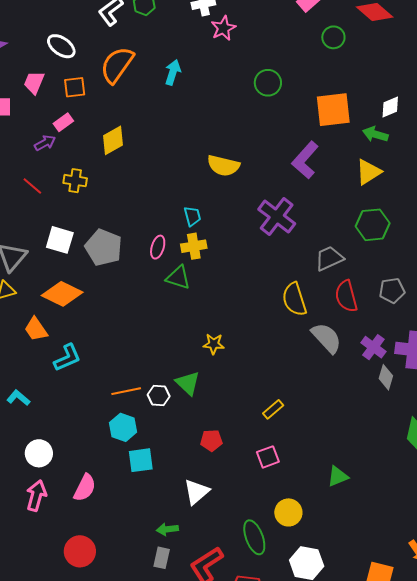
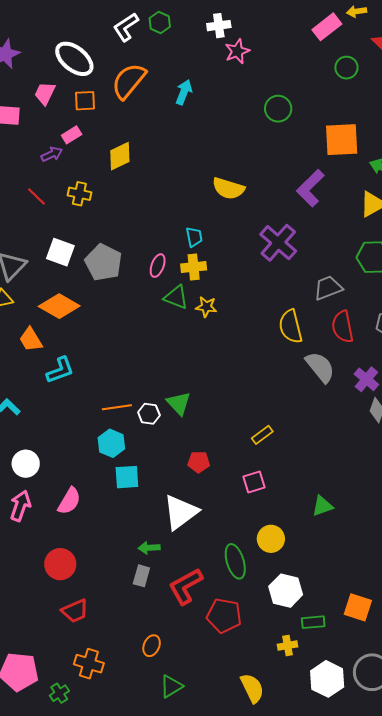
white ellipse: (61, 46) -> (74, 59), size x1.4
yellow star: (214, 344) -> (206, 307), moved
white triangle: (196, 492) -> (180, 512), size x1.4

